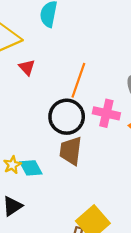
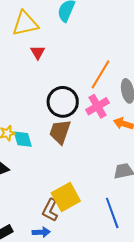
orange line: (78, 80) -> (100, 74), moved
pink cross: (106, 113) -> (97, 106), turned 35

